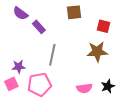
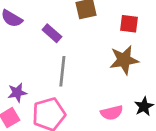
purple rectangle: (39, 27) -> (52, 33), moved

